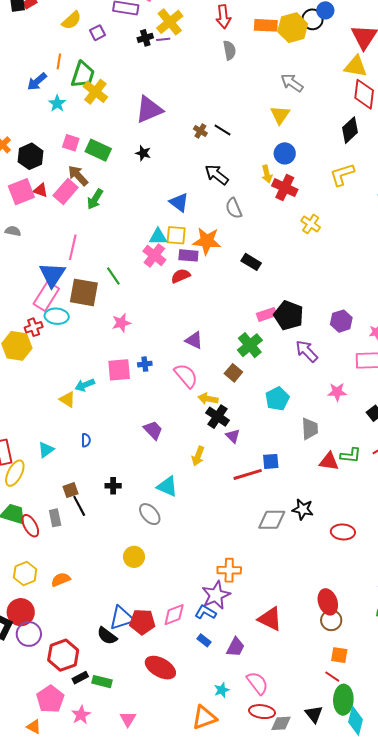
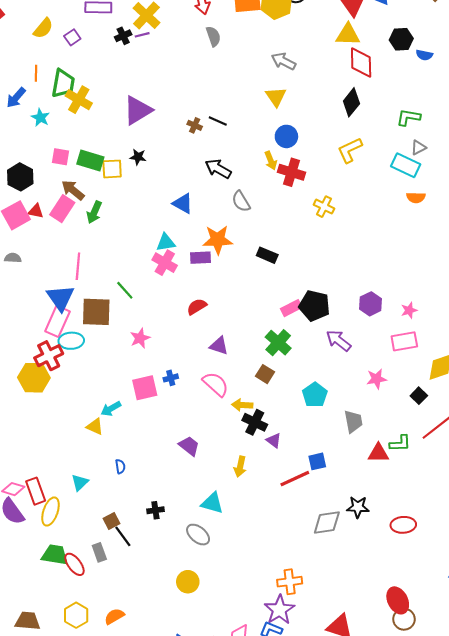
yellow square: (176, 235) -> (112, 169), moved
red semicircle: (181, 276) -> (197, 307), moved
red cross: (34, 327) -> (49, 356), size x1.5

